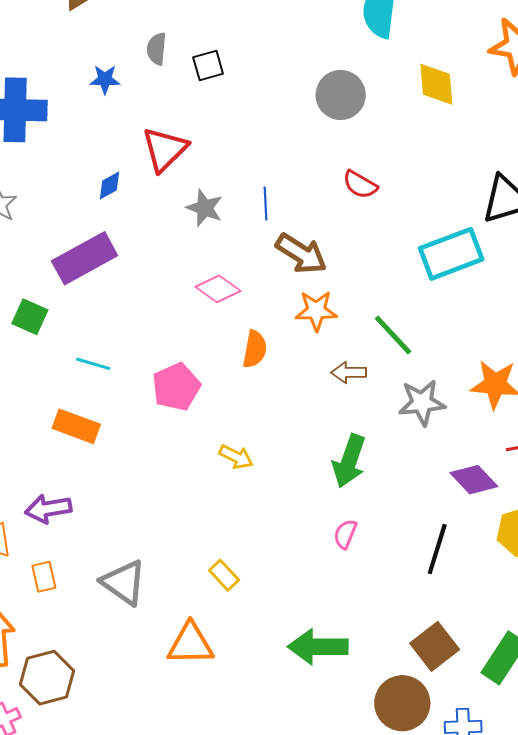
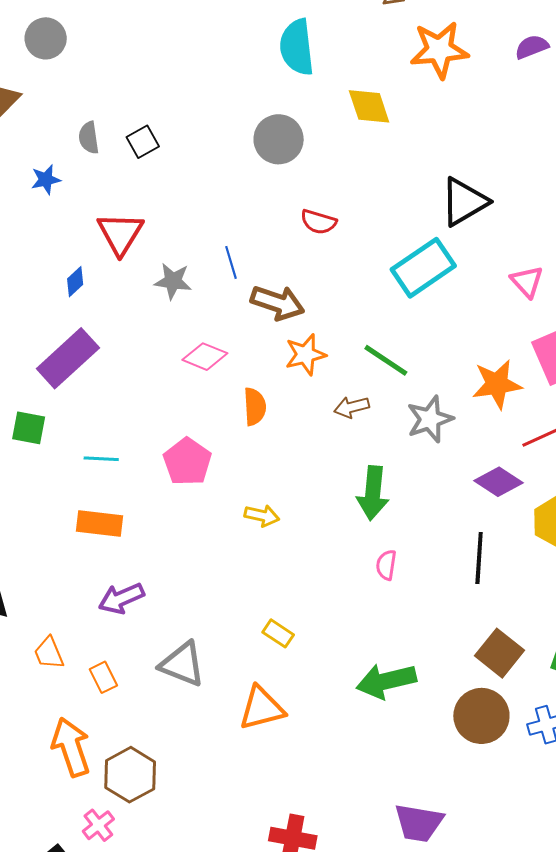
purple arrow: (48, 509) -> (121, 598), moved

